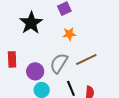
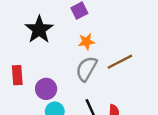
brown line: (86, 60) -> (120, 62), moved
gray semicircle: (59, 63) -> (86, 69), moved

